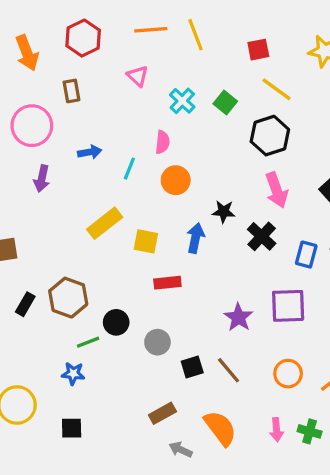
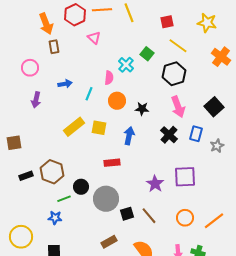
red hexagon: (83, 38) -> (75, 15), moved
orange arrow: (27, 53) -> (46, 24), moved
cyan cross: (182, 101) -> (126, 65), moved
pink circle: (32, 126) -> (30, 68), size x0.7
black star: (224, 212) -> (142, 109), moved
yellow square: (146, 241) -> (99, 128), moved
blue rectangle: (306, 255) -> (196, 134), moved
black rectangle: (25, 304) -> (26, 176), turned 40
gray circle: (157, 342) -> (106, 199), size x1.6

